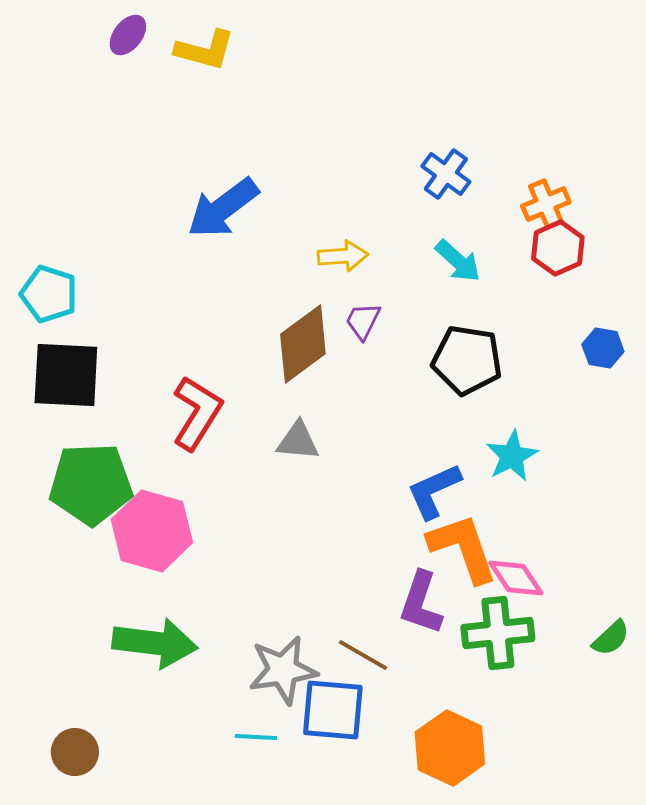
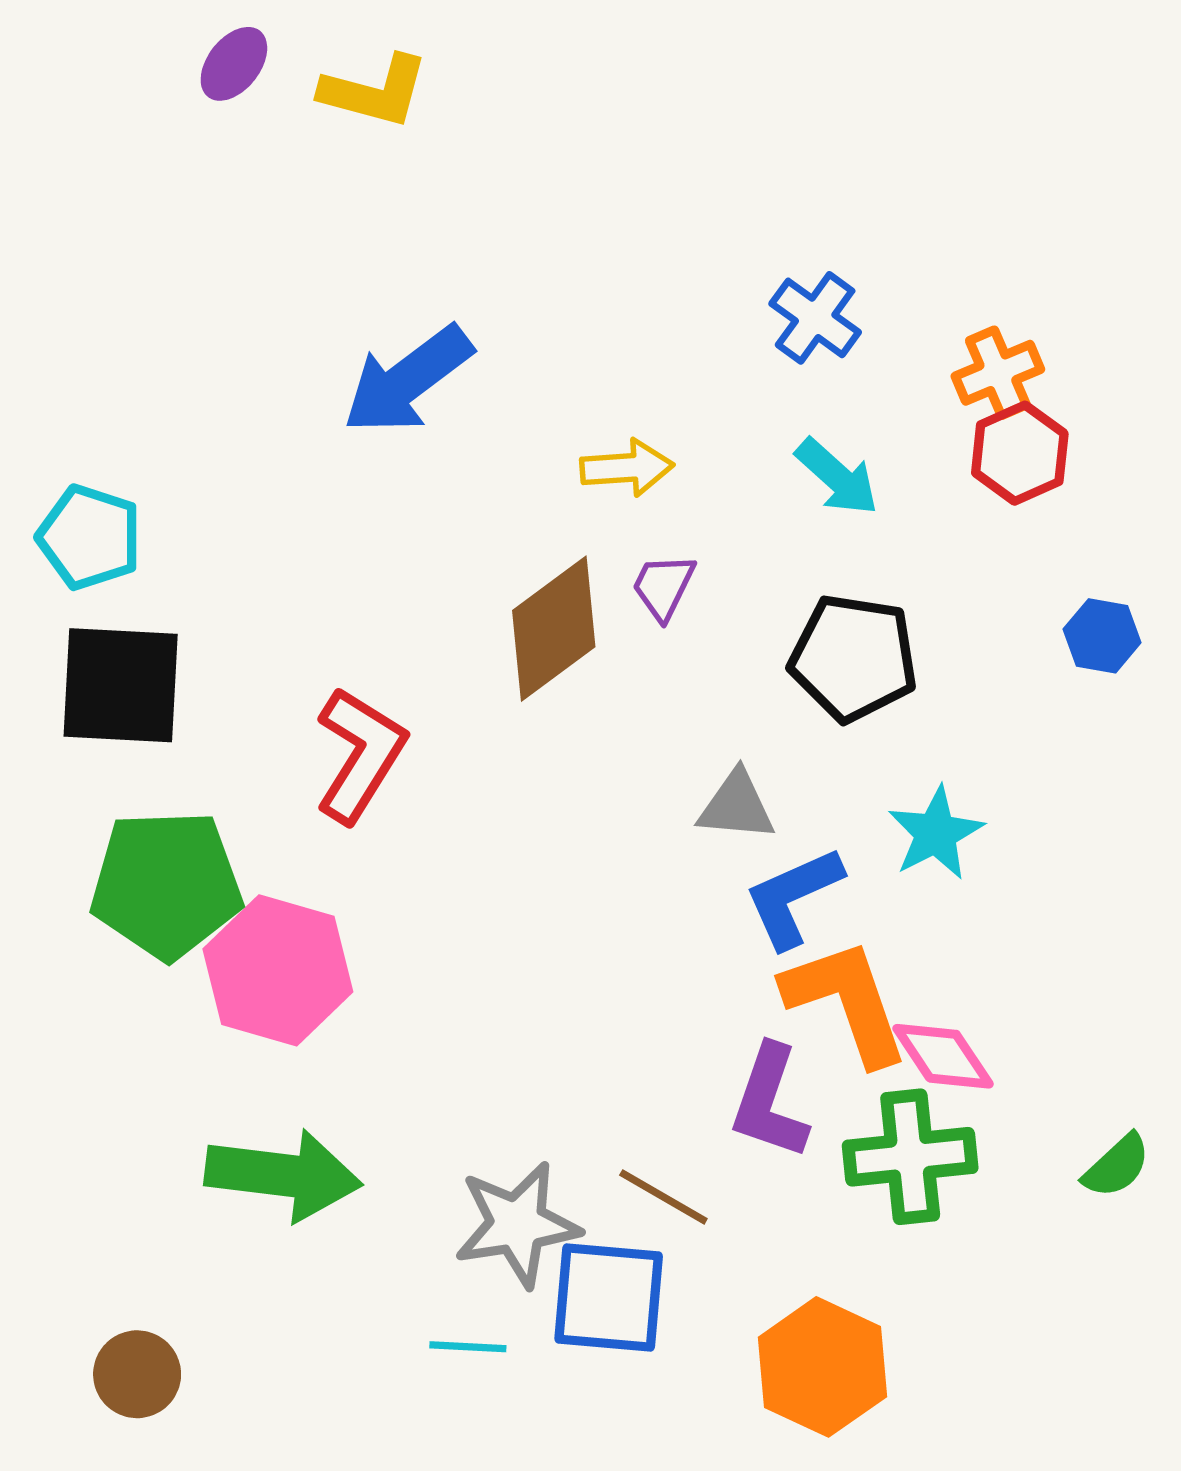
gray triangle: (298, 441) -> (737, 806), moved

